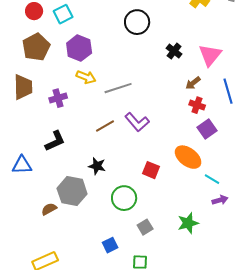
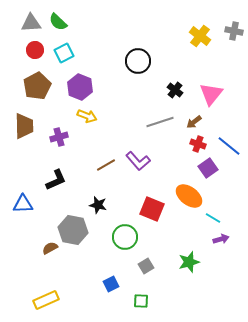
gray line: (118, 88) -> (160, 122), moved
blue line: (228, 91) -> (229, 146), moved, turned -35
red square: (151, 170) -> (152, 209), size x1.4

